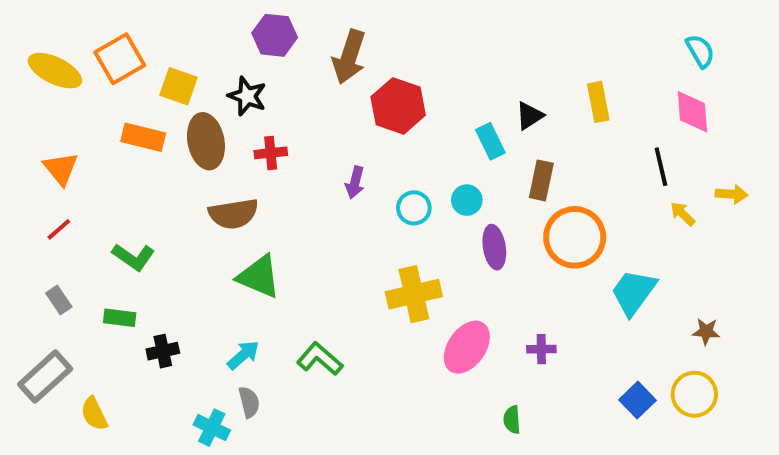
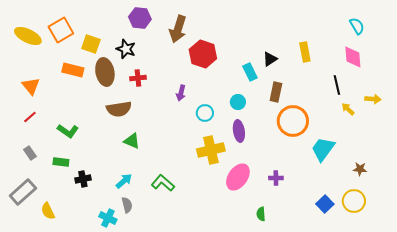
cyan circle: (414, 208) -> (205, 113), moved
purple ellipse: (494, 247) -> (239, 131), moved
green triangle: (259, 277) -> (132, 141), size x0.7

